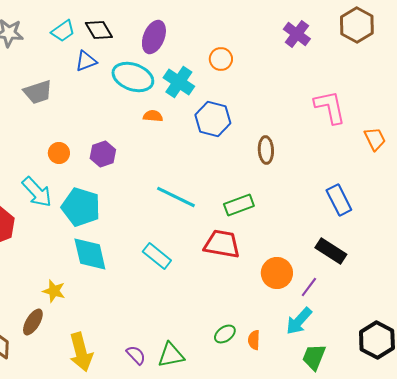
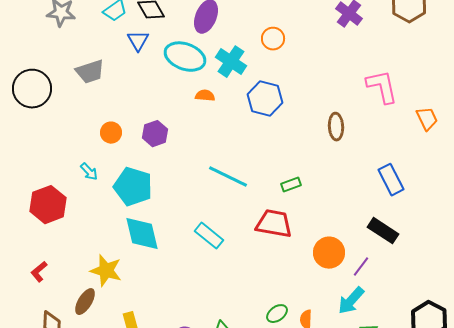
blue triangle: (86, 61) -> (138, 41), turned -40
brown ellipse: (266, 150) -> (336, 127), moved
cyan arrow: (37, 192) -> (89, 172), size x0.6
green rectangle: (239, 205) -> (291, 185), size x0.7
yellow star: (54, 291) -> (106, 271), size x1.4

